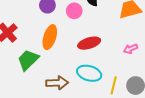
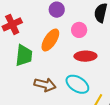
pink circle: (74, 11) -> (79, 30), moved
green trapezoid: (28, 60) -> (24, 55), turned 125

